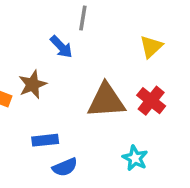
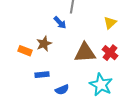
blue rectangle: (45, 140) -> (42, 75), moved
cyan star: (135, 158) -> (101, 85), size x1.6

